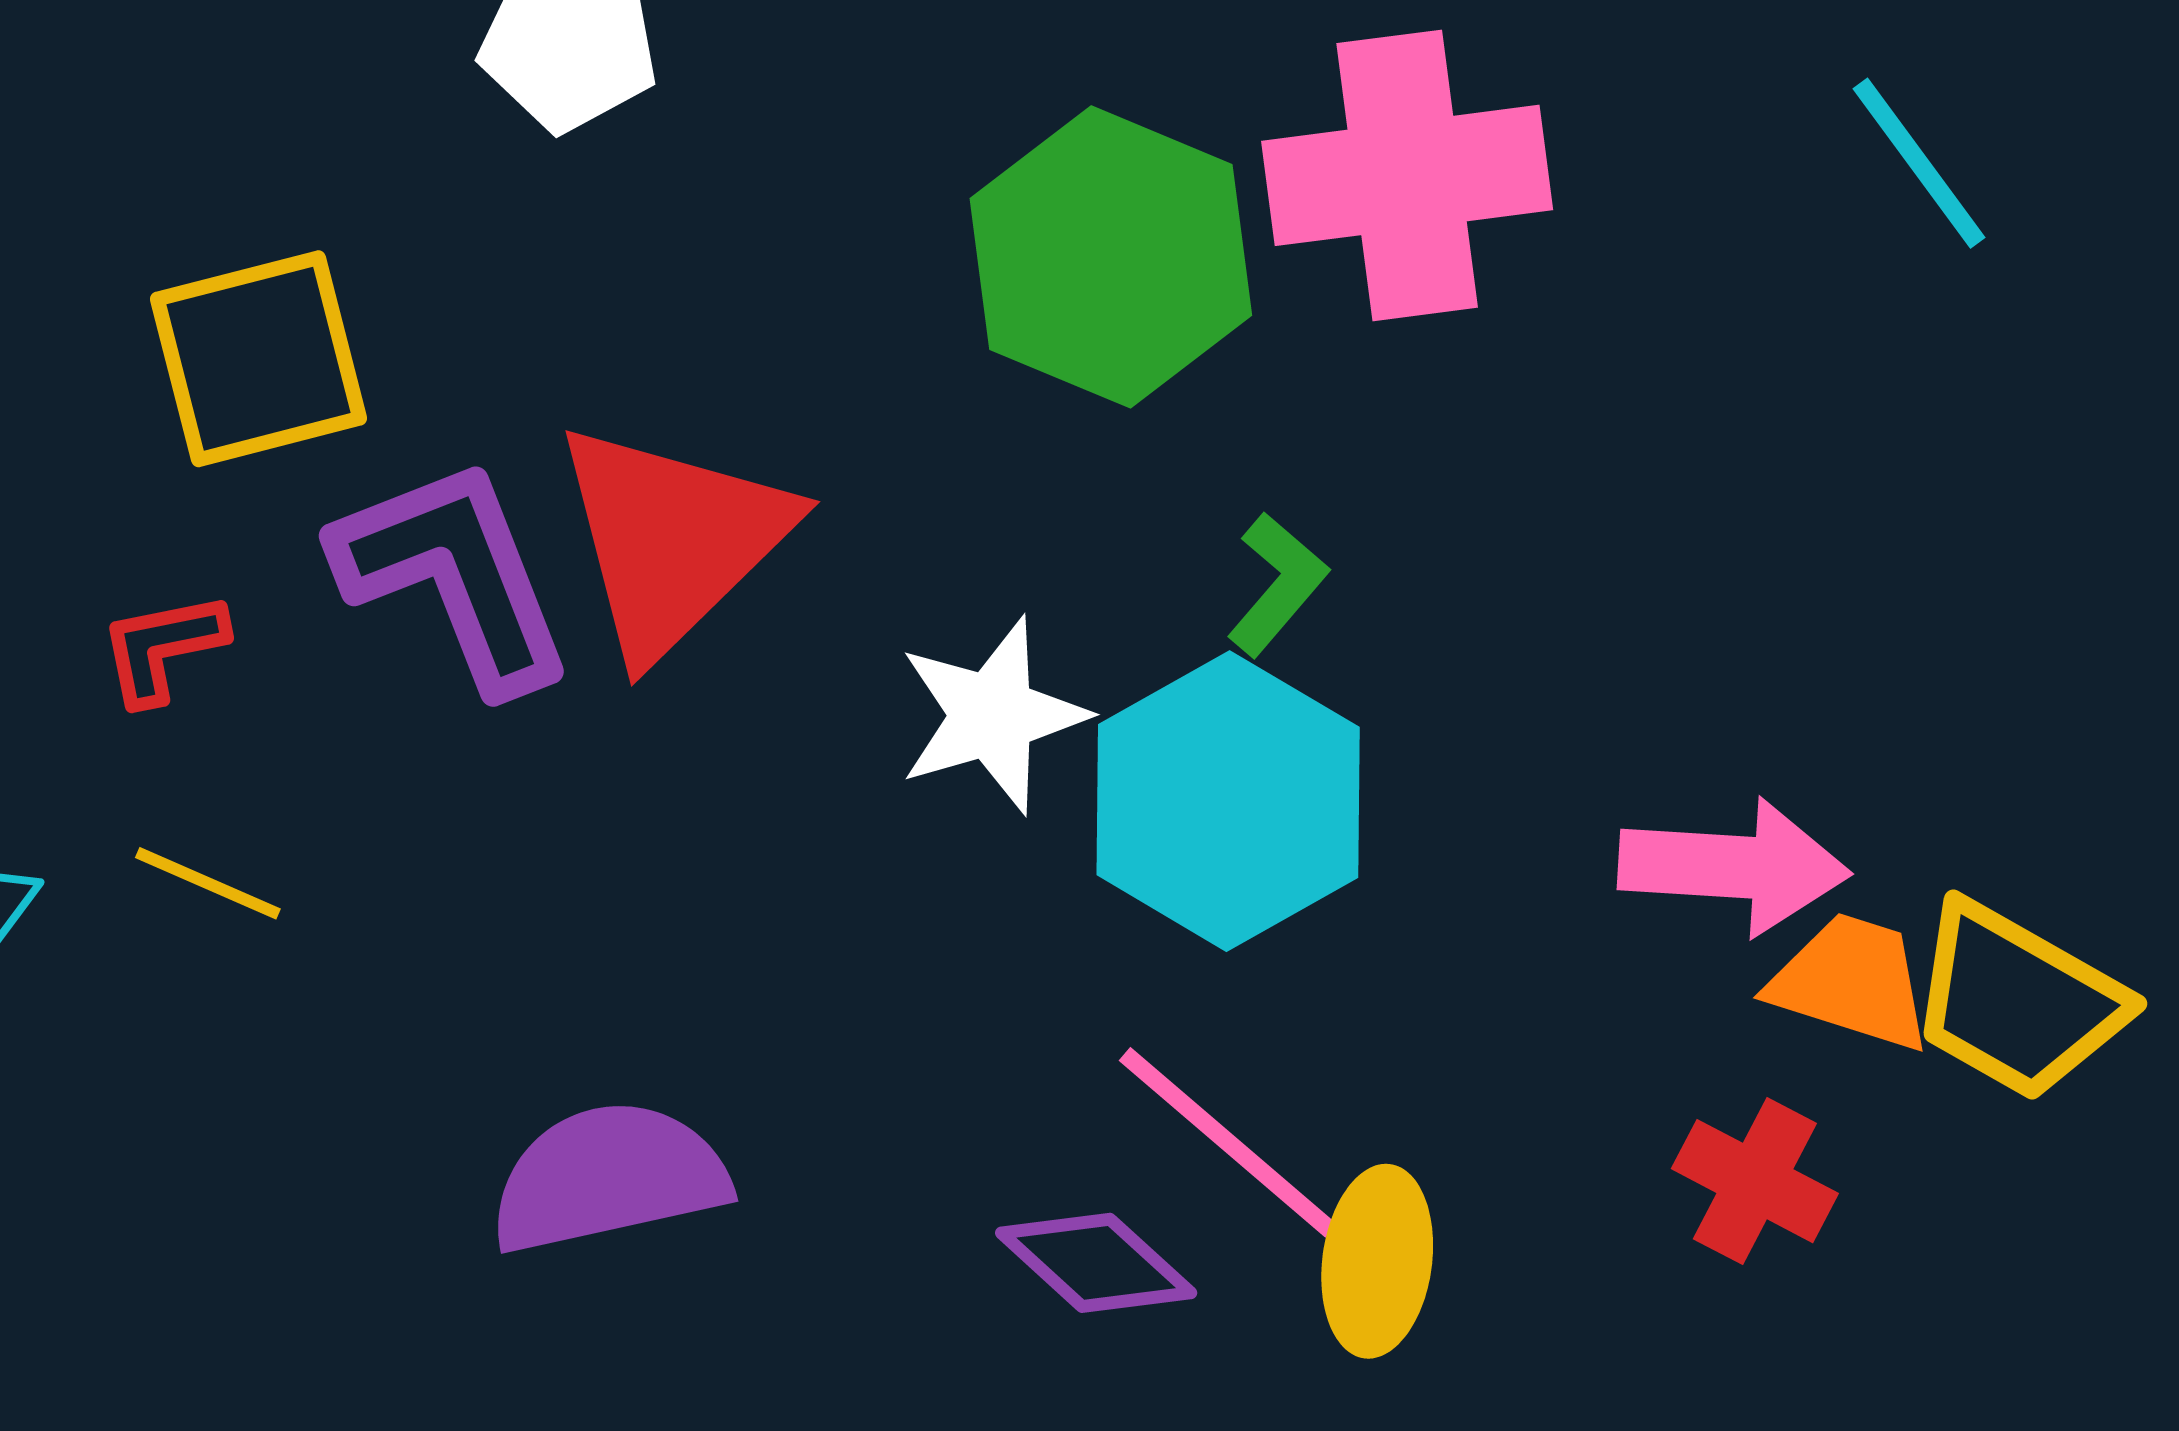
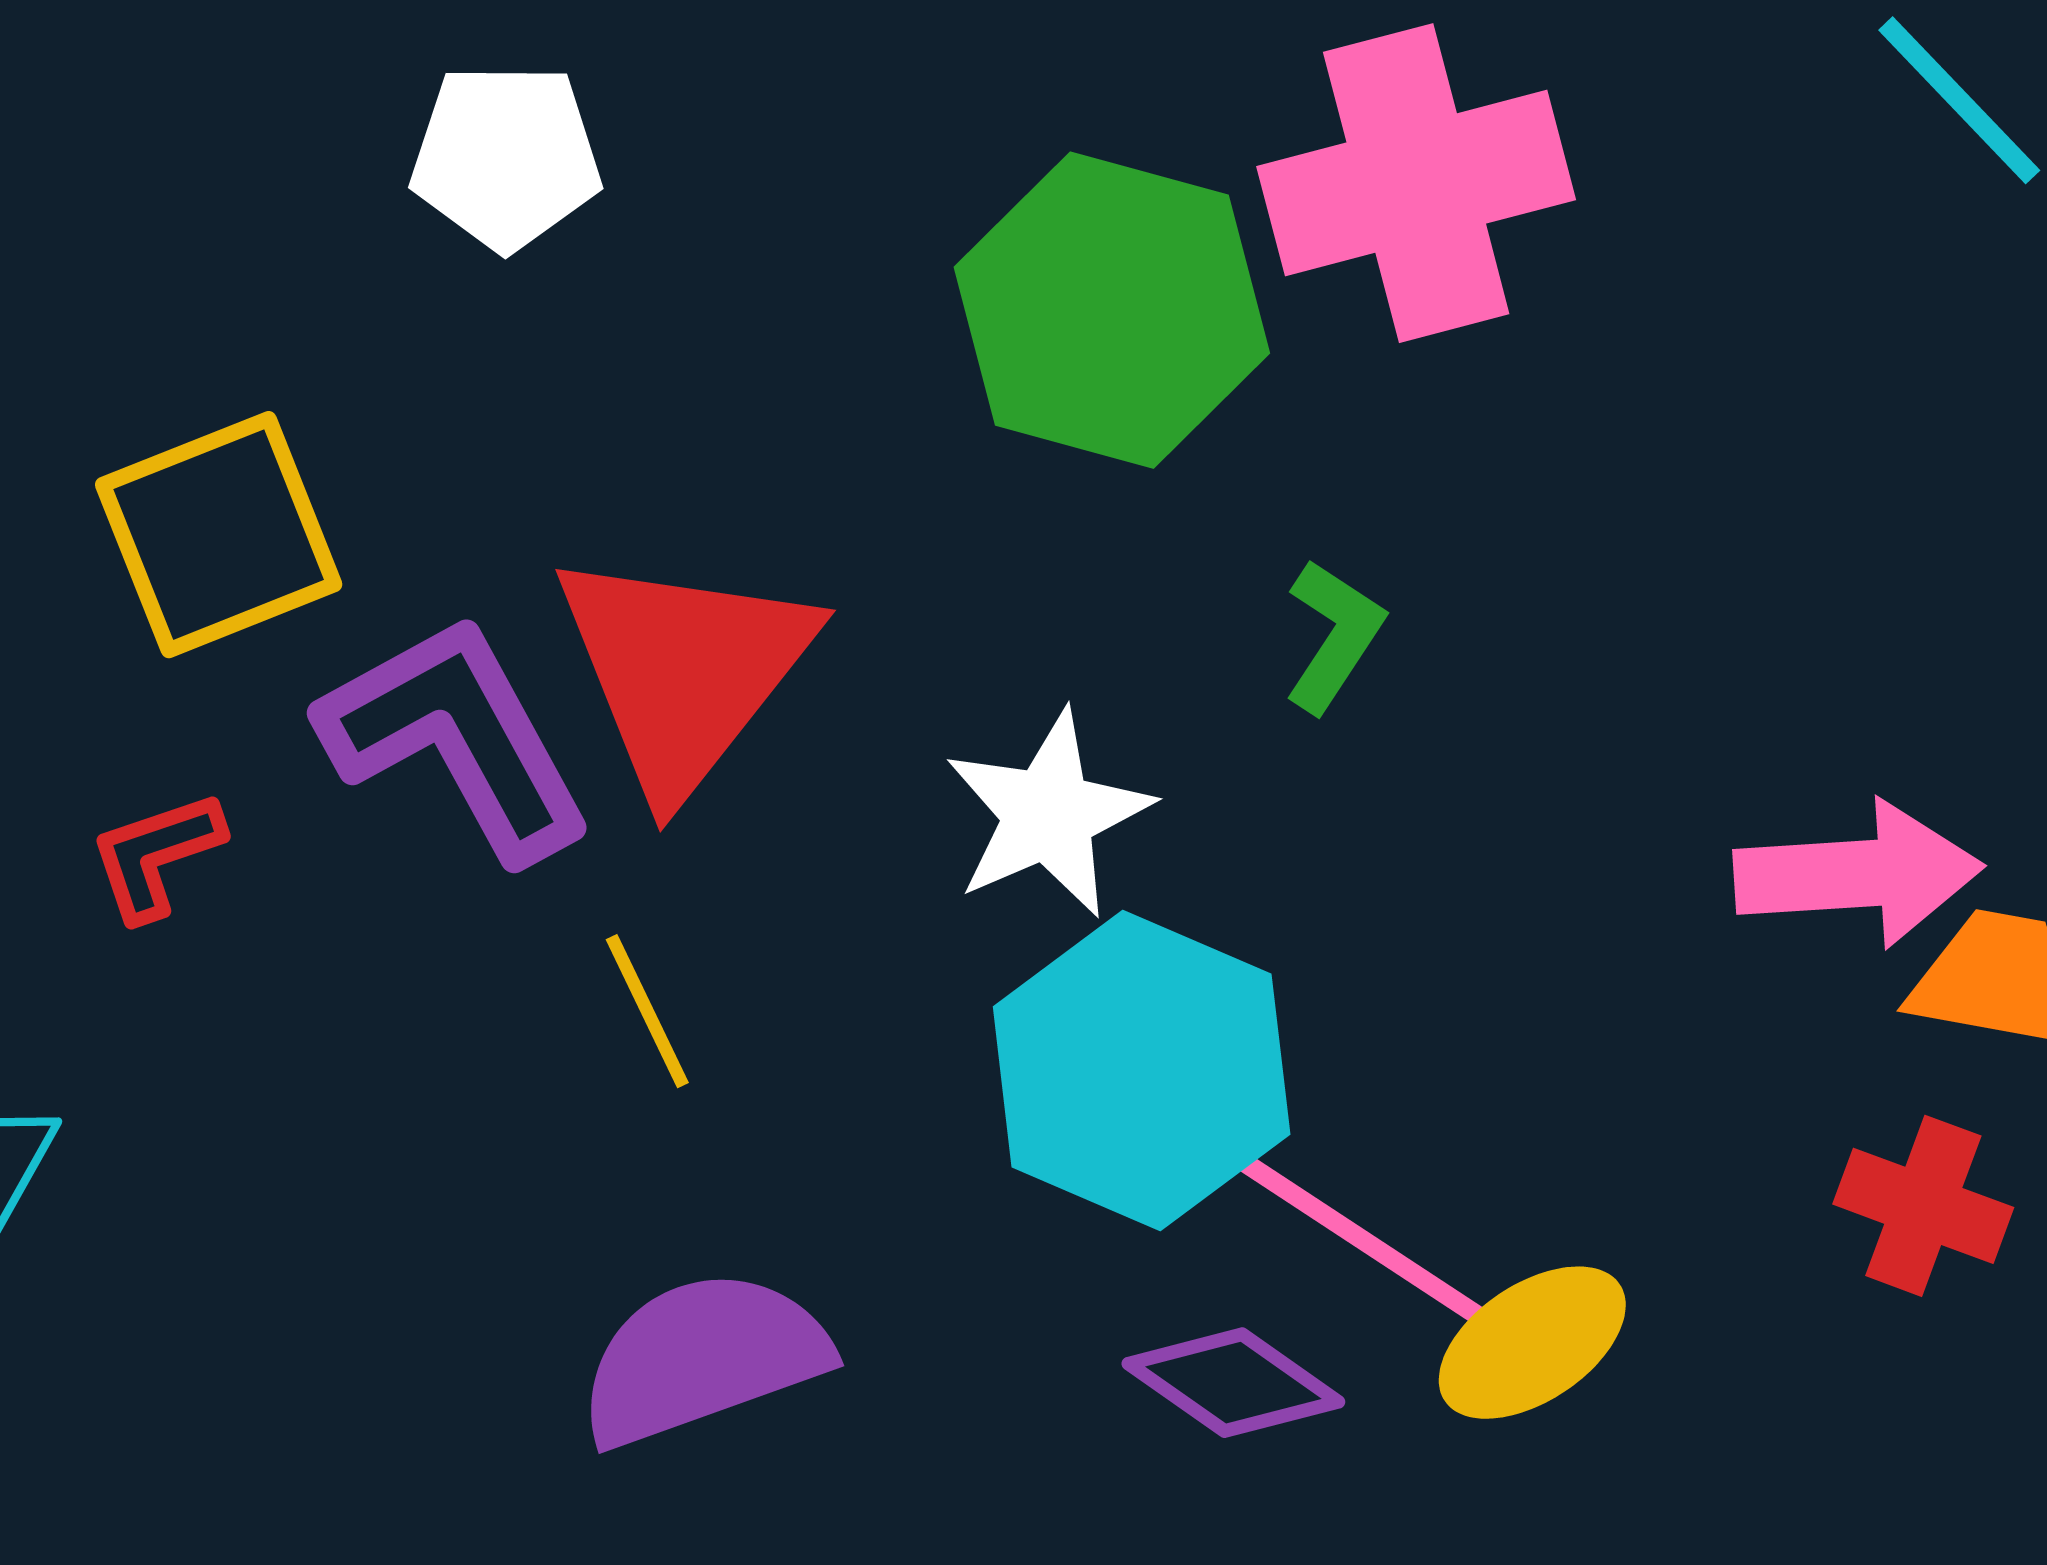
cyan hexagon: (1228, 801) -> (1142, 1071), moved
yellow line: (208, 883) -> (647, 1011), moved, turned 48
yellow ellipse: (1377, 1261) -> (1532, 1343), turned 56

